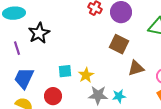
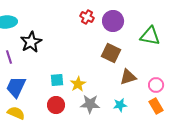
red circle: (53, 96) -> (56, 105), moved
cyan star: (119, 96) -> (120, 105), moved

